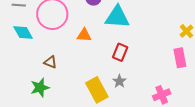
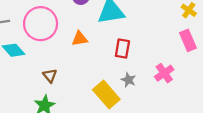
brown triangle: (50, 62) -> (50, 76), turned 40
pink cross: (162, 95) -> (164, 73), moved

